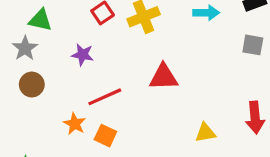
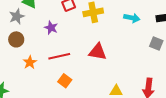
orange star: (75, 124) -> (30, 62), moved
orange square: (105, 136) -> (65, 81), moved

